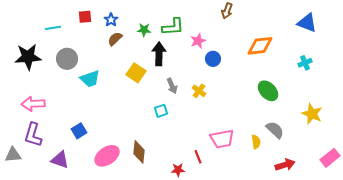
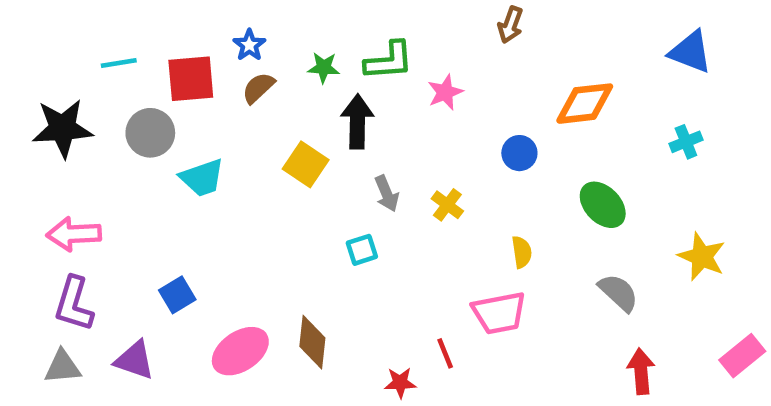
red square: (85, 17) -> (191, 79), moved, size x1.6
blue circle: (213, 59) -> (519, 153), moved
yellow semicircle: (256, 142) -> (522, 252), moved
gray triangle: (13, 155) -> (63, 367), moved
red arrow: (285, 165) -> (641, 371), turned -78

